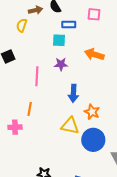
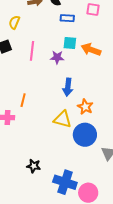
yellow semicircle: (22, 25) -> (14, 22), moved
cyan square: (59, 40) -> (70, 43), moved
pink line: (37, 76) -> (32, 51), moved

